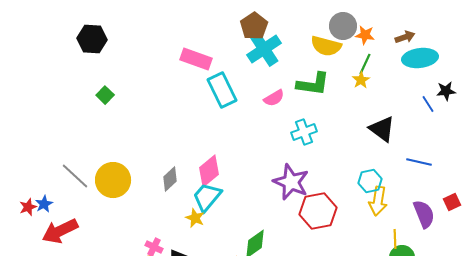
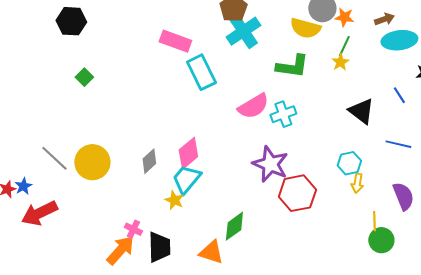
pink semicircle: (274, 98) -> (253, 106), moved, size x1.5
blue line: (428, 104) -> (399, 95), moved
yellow arrow: (378, 201) -> (357, 183), size x0.7

